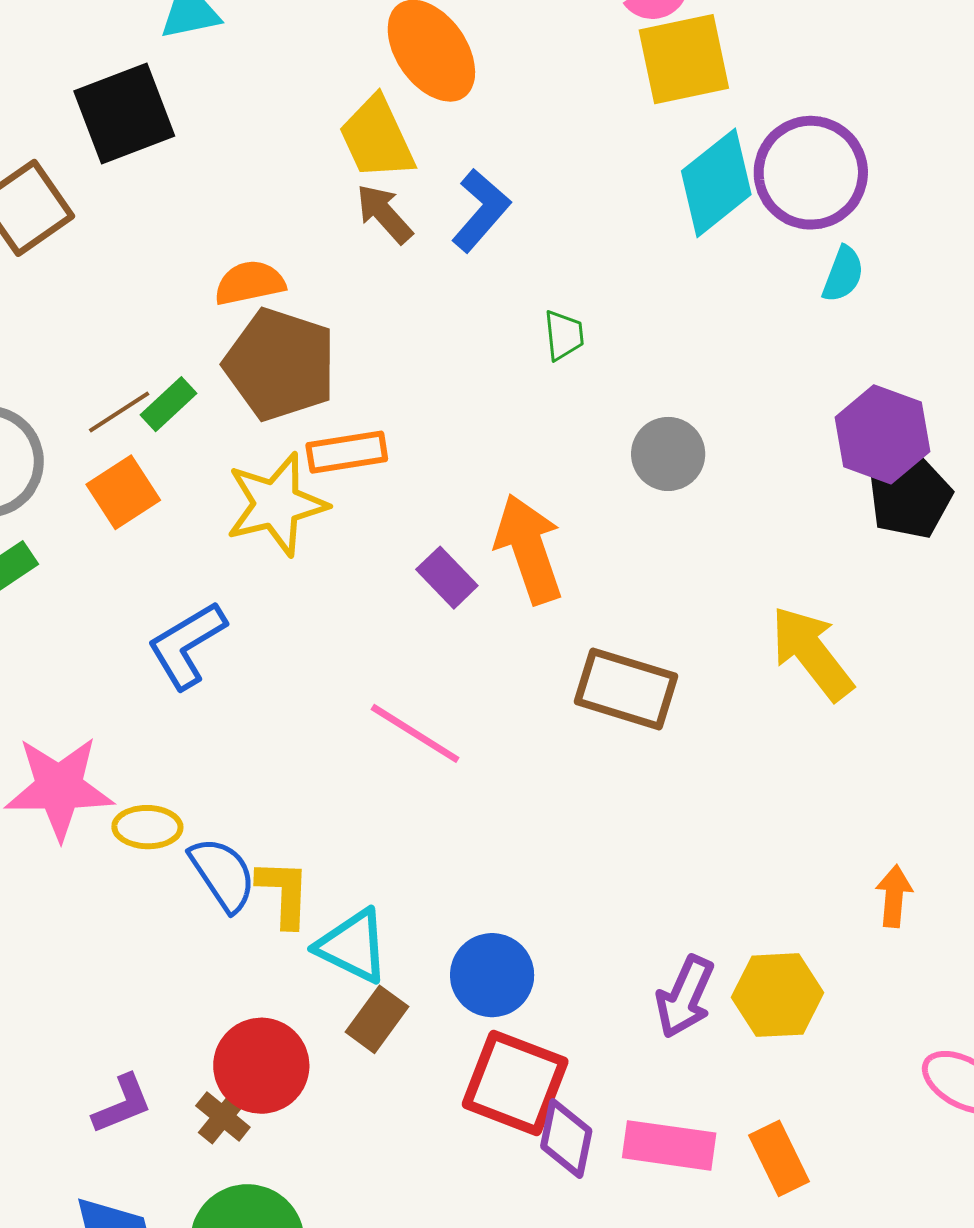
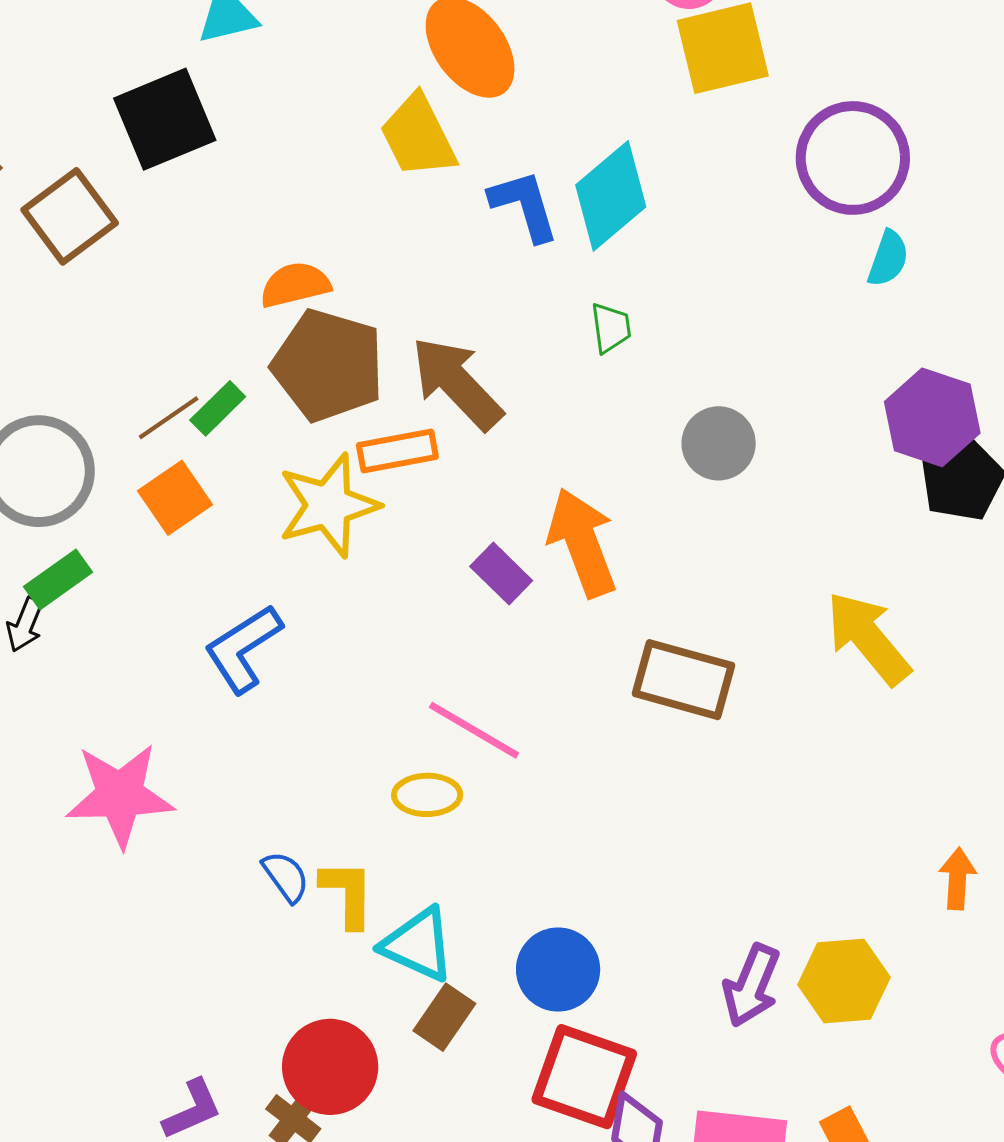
cyan diamond: (716, 183) -> (611, 196), moved
blue L-shape: (481, 210) -> (524, 205), turned -56
brown arrow: (384, 214) -> (457, 383), moved, size x1.6
yellow ellipse: (147, 827) -> (427, 795), moved
blue semicircle: (223, 874) -> (286, 877), size x0.7

